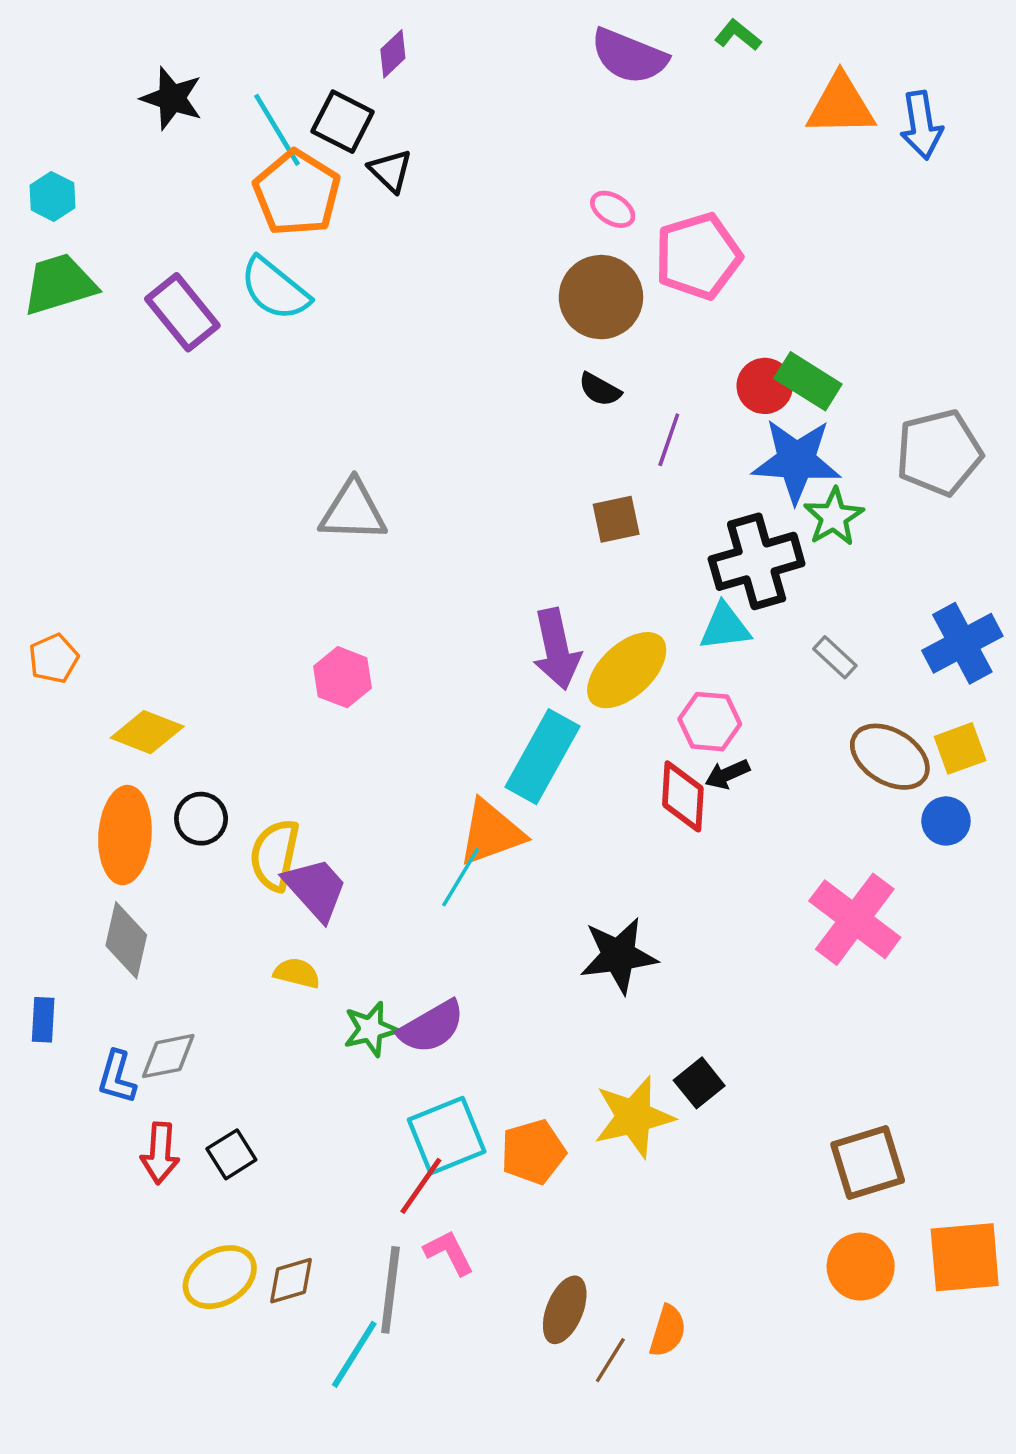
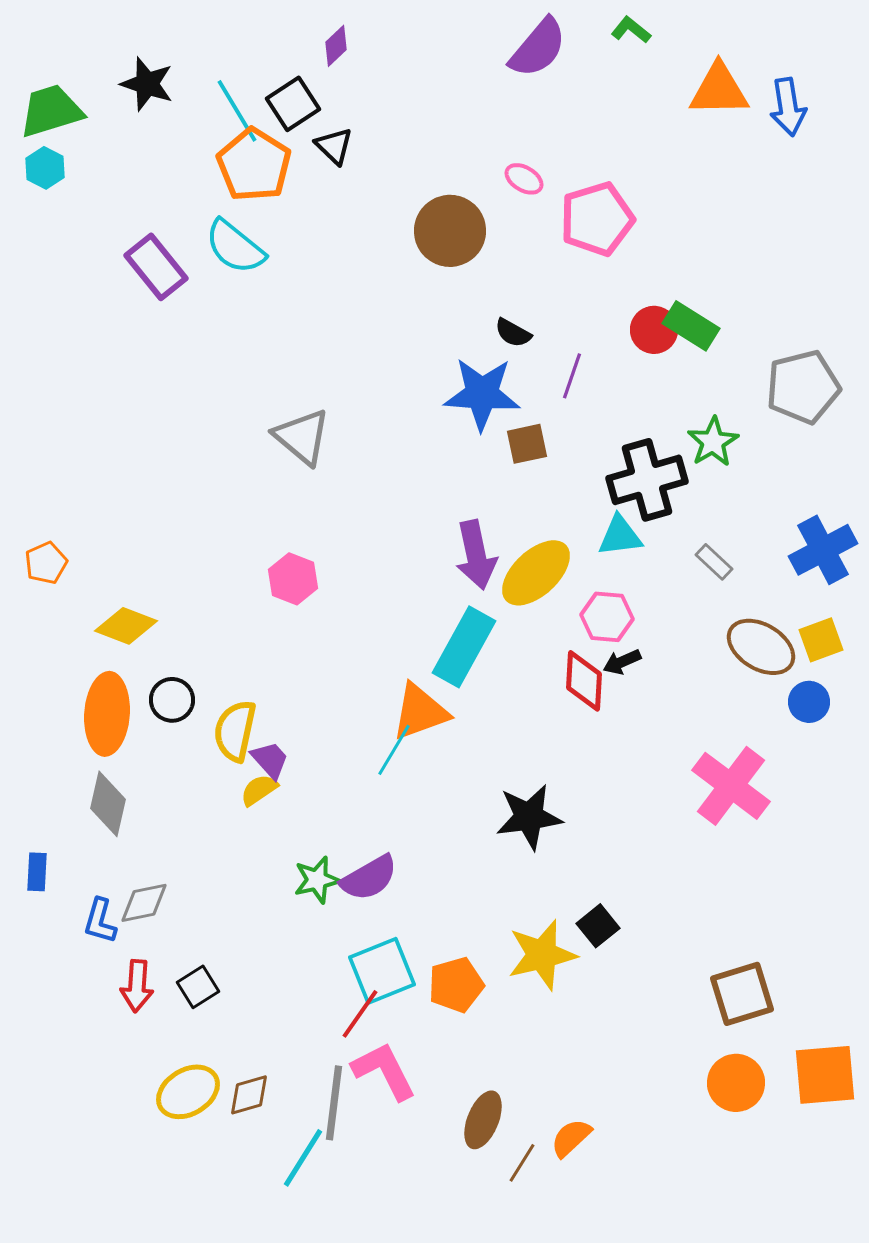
purple semicircle: (629, 56) -> (538, 48), turned -72
black square: (343, 122) -> (293, 104), turned 30
green trapezoid: (59, 284) -> (51, 111), moved
brown circle: (601, 297) -> (450, 231), moved
blue star: (796, 461) -> (482, 394), moved
gray triangle: (353, 511) -> (302, 437), turned 38
purple trapezoid: (316, 889) -> (270, 760), size x0.7
yellow semicircle: (297, 973) -> (259, 790), moved, turned -48
pink L-shape: (449, 1253) -> (384, 1071), size x1.5
orange semicircle: (668, 1331) -> (571, 1138), turned -150

